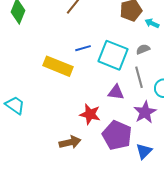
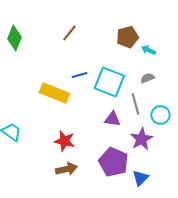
gray semicircle: (143, 49) -> (147, 78), moved
red star: (90, 114) -> (64, 141), moved

